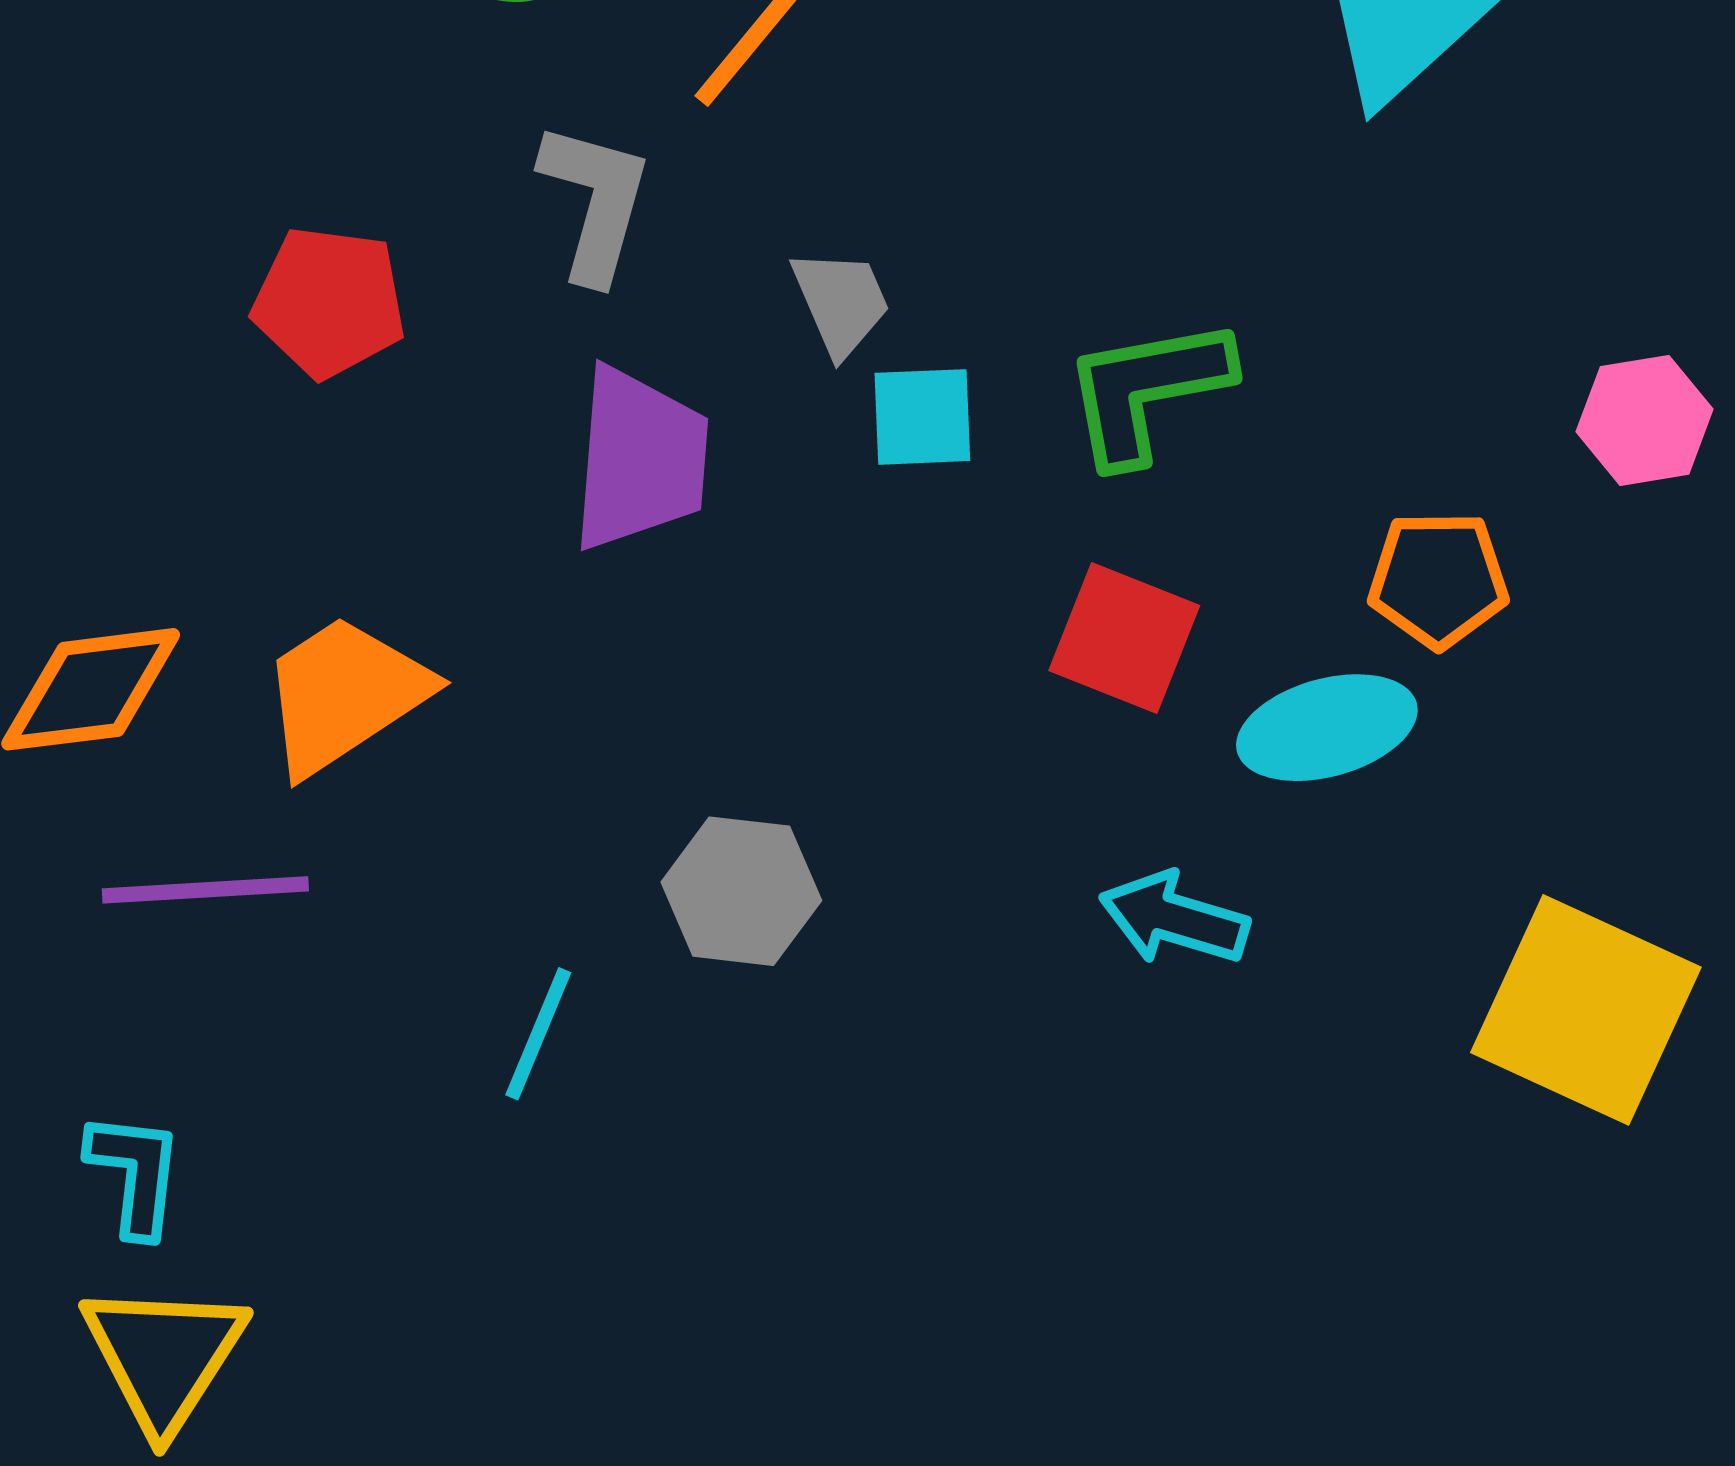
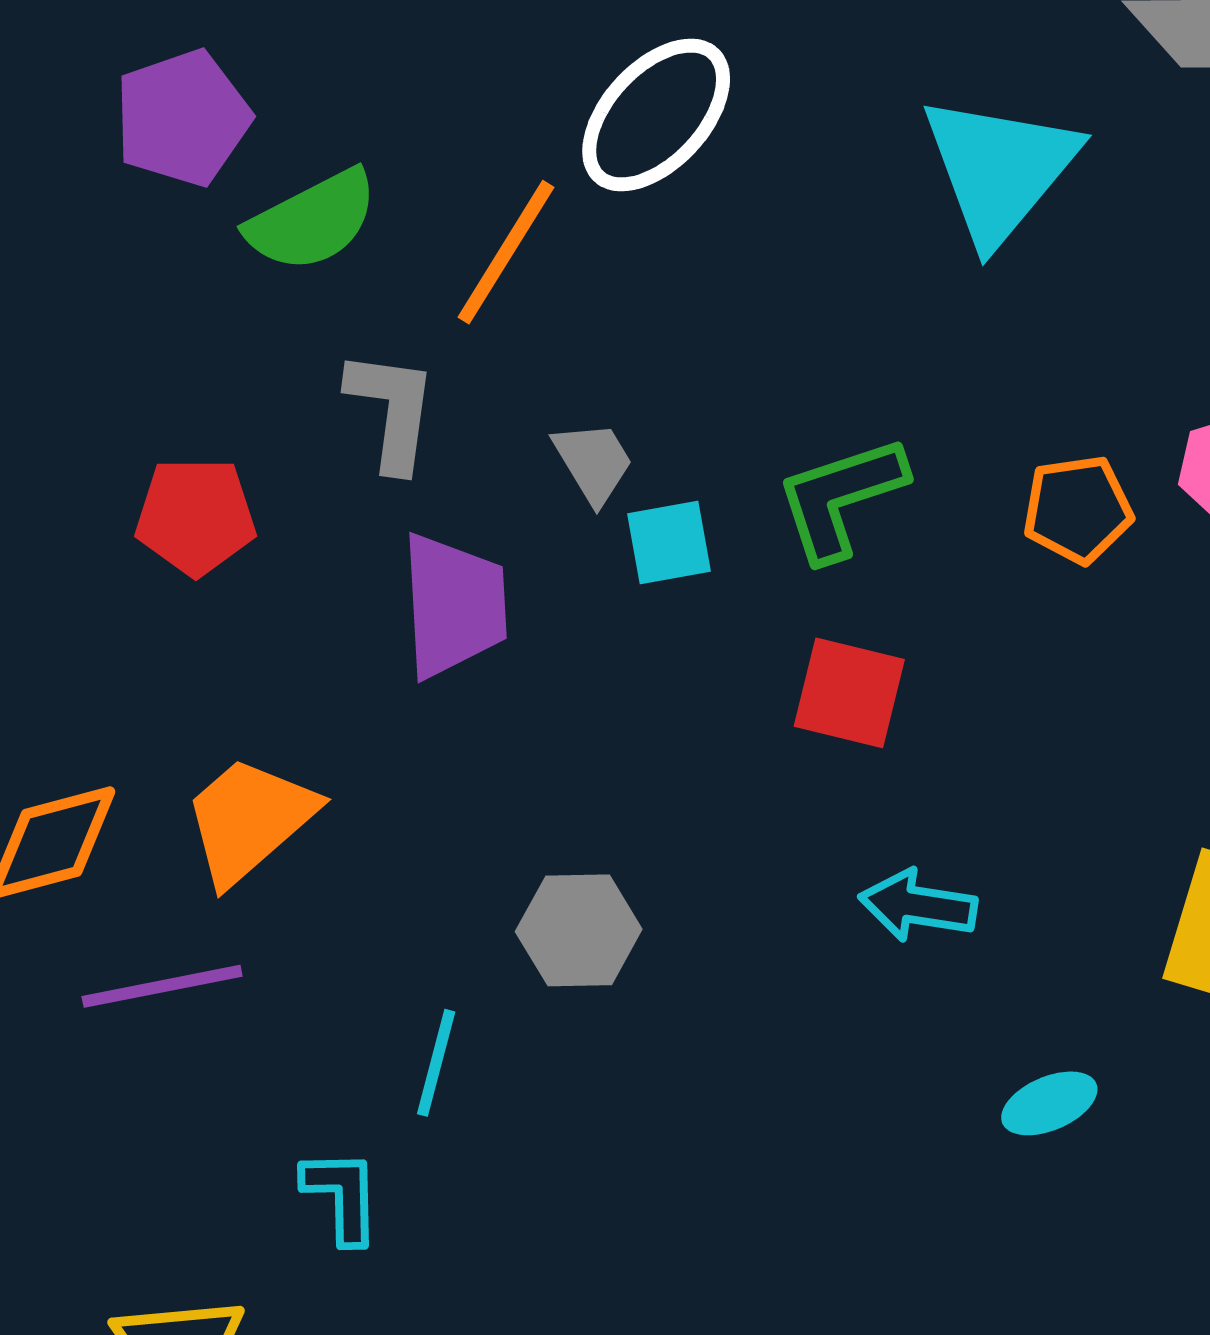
orange pentagon: (1438, 579) -> (1078, 509), moved
cyan ellipse: (1327, 728) -> (1049, 1103), moved, size x0.7
cyan L-shape: (135, 1174) -> (342, 1196), moved

